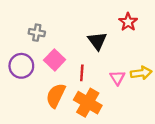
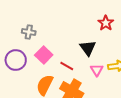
black triangle: (97, 41) -> (88, 48), moved
red line: (82, 73) -> (67, 66), turned -64

